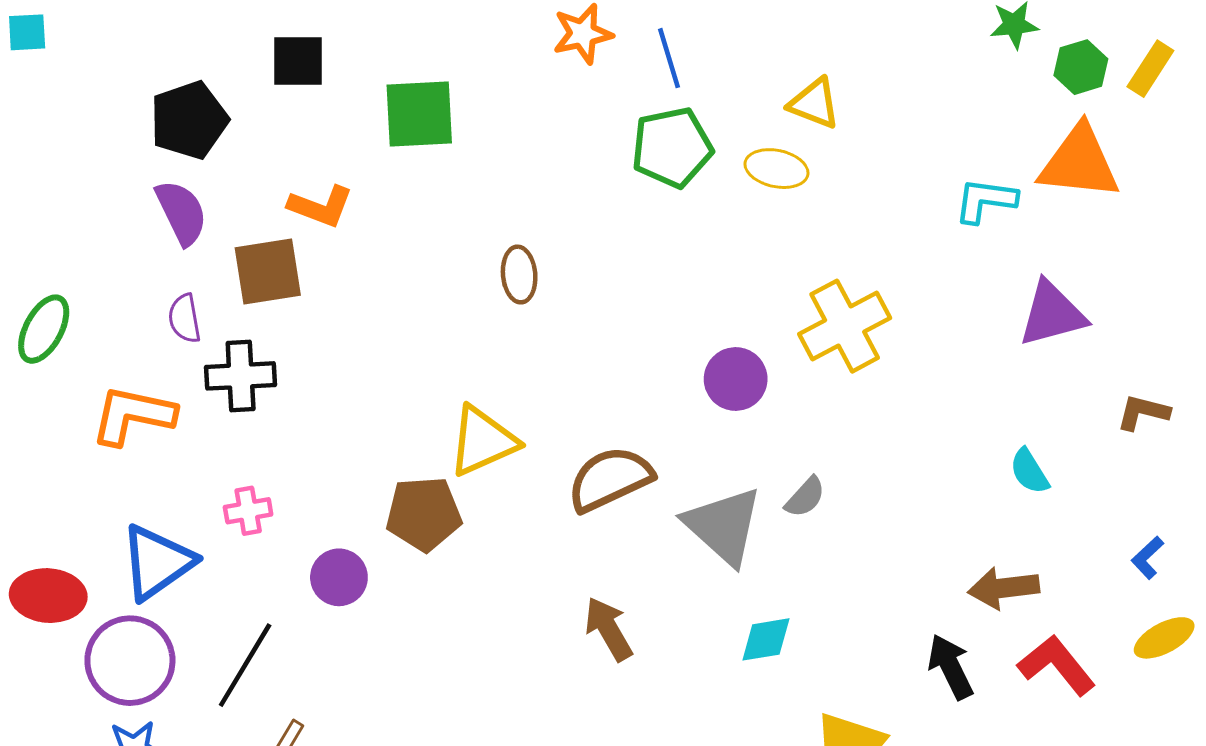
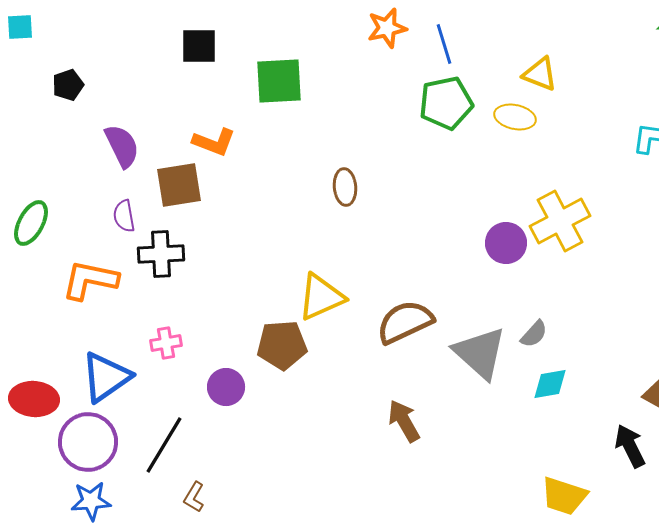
black pentagon: (189, 120) -> (68, 85), moved, size x0.6
purple circle: (736, 379) -> (506, 243), moved
cyan diamond: (766, 639) -> (550, 384), moved

